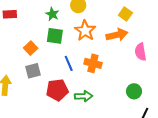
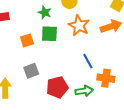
orange square: (31, 48) -> (27, 40), moved, turned 32
blue line: (69, 63) -> (88, 61), moved
orange cross: (93, 63) -> (106, 78), moved

